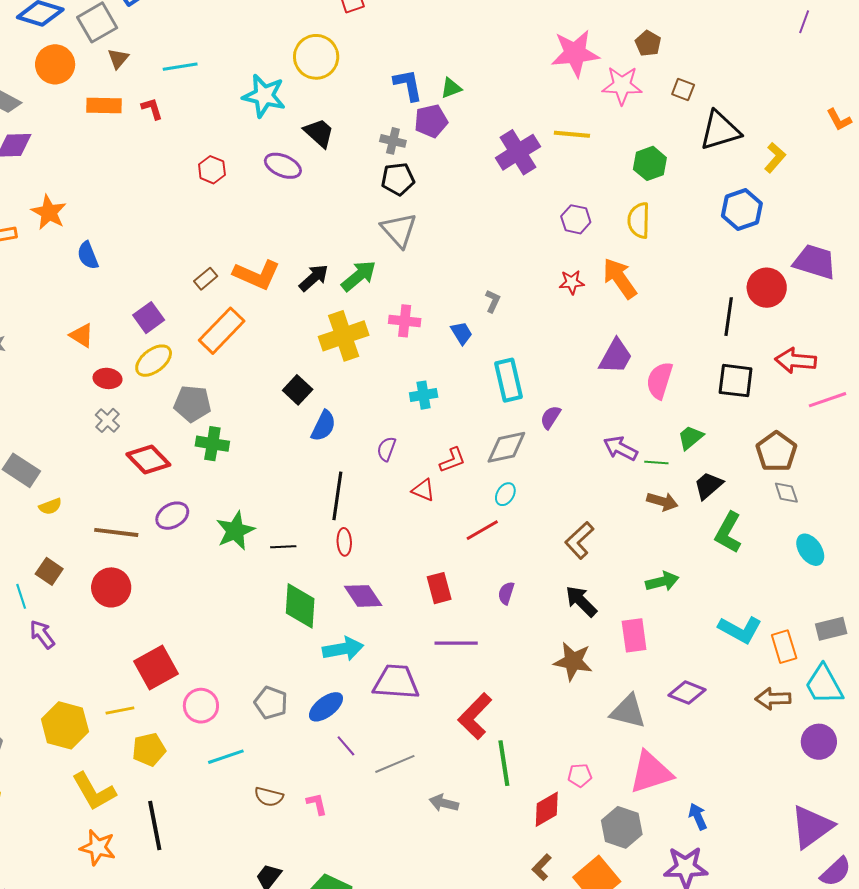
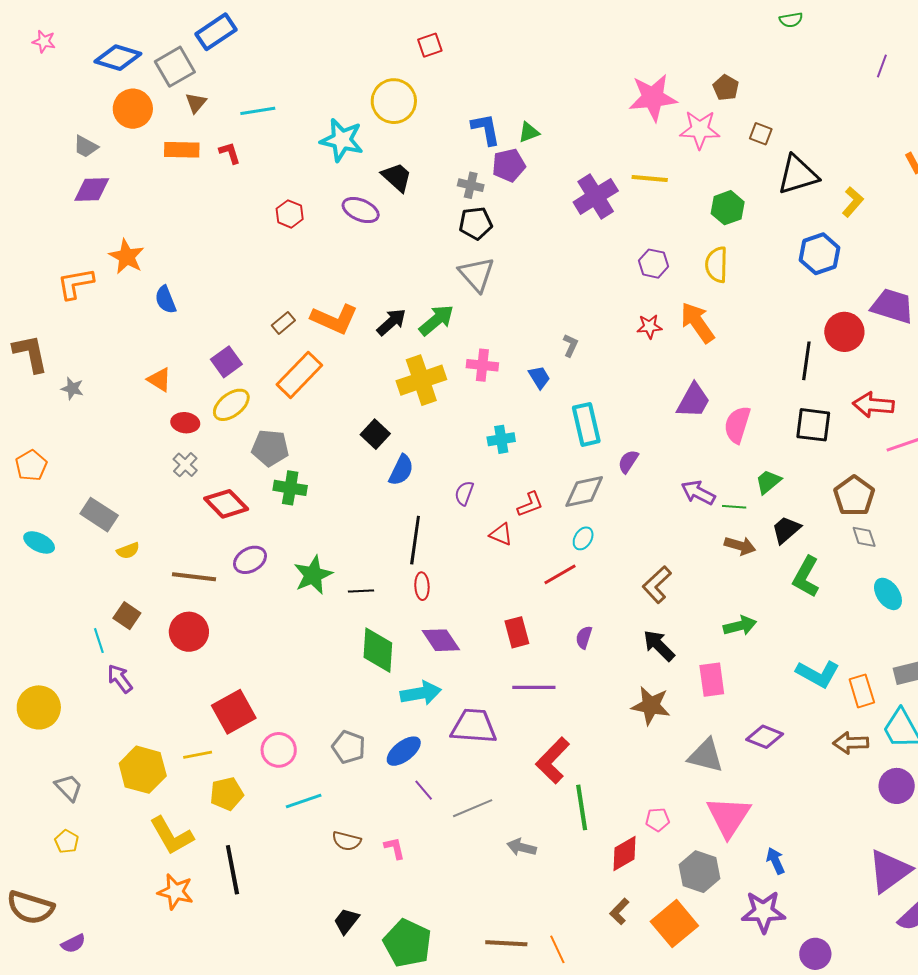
pink triangle: (651, 772) -> (729, 817), turned -39

